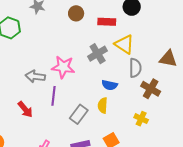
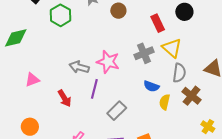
brown circle: (76, 13) -> (118, 11), moved
red rectangle: (107, 22) -> (158, 23), turned 54
yellow semicircle: (103, 105) -> (165, 102), moved
yellow cross: (141, 119) -> (208, 127), moved

